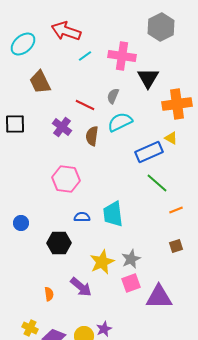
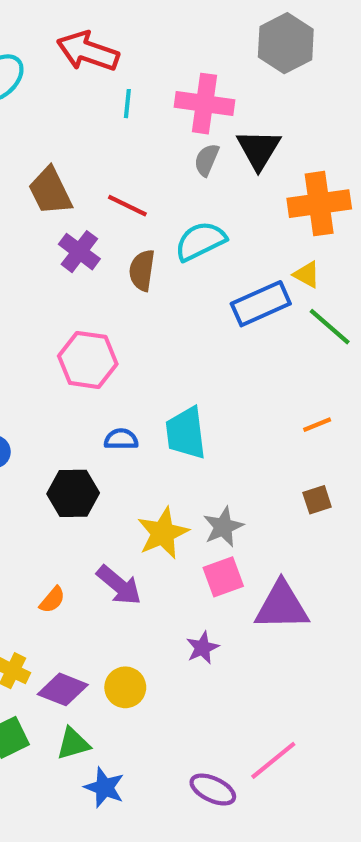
cyan line: (85, 56) -> (127, 104), turned -48
brown trapezoid: (40, 82) -> (50, 191), moved
gray semicircle: (113, 96) -> (207, 160), moved
green line: (157, 183) -> (330, 327), moved
orange semicircle: (49, 294) -> (52, 600), turned 48
purple star: (104, 329) -> (202, 648), moved

